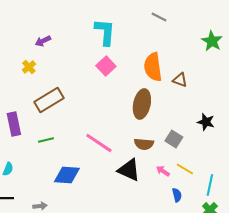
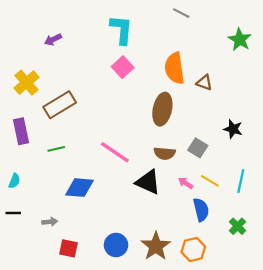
yellow cross: (29, 67) -> (27, 83), moved, size x1.6
cyan line: (210, 185) -> (241, 181), moved
blue semicircle: (177, 195) -> (201, 210), size x1.5

